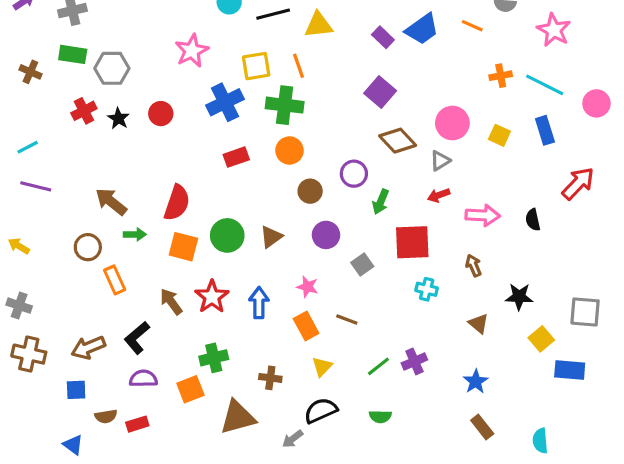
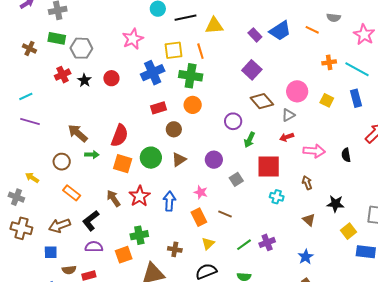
brown circle: (310, 191) -> (174, 129), moved
yellow arrow: (19, 246) -> (32, 178), moved
orange rectangle: (115, 280) -> (72, 193), moved, turned -30

